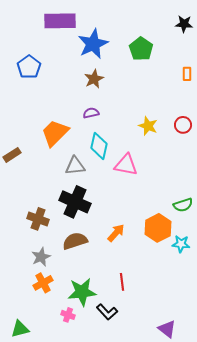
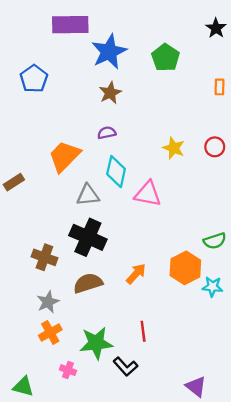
black star: (184, 24) -> (216, 28), turned 30
pink cross: (68, 315) -> (68, 370), moved
green triangle: (20, 329) -> (23, 387), turned 30

